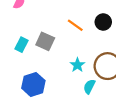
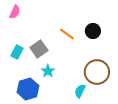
gray square: (45, 41) -> (39, 49), turned 30
cyan star: (77, 65) -> (48, 71), moved

